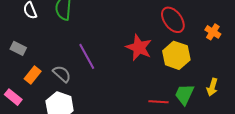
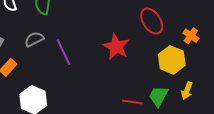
yellow hexagon: (176, 55) -> (172, 60), moved
gray semicircle: (62, 74) -> (34, 39), moved, turned -72

